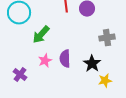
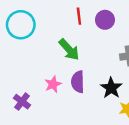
green arrow: (41, 35) -> (69, 50), moved, turned -84

